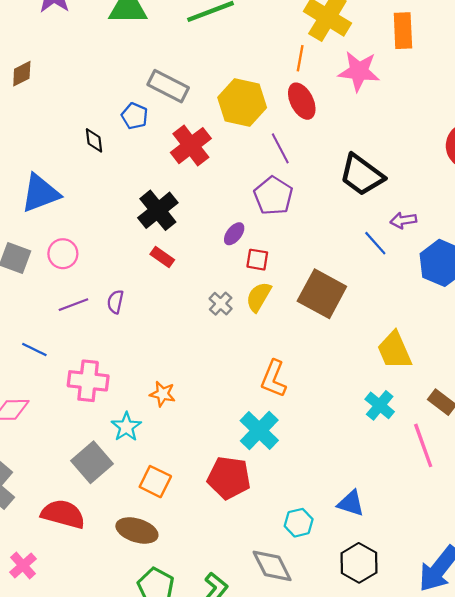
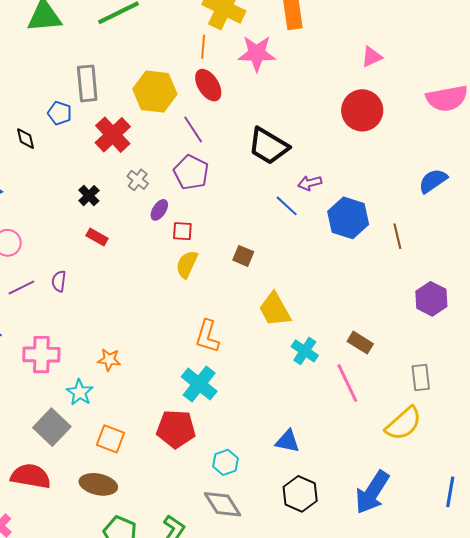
gray rectangle: (168, 86) -> (87, 83), turned 63
black cross: (158, 210) -> (89, 196), size x0.6
brown square: (322, 294) -> (243, 256), size x0.5
gray cross: (221, 304) -> (138, 180), moved
yellow trapezoid: (394, 350) -> (275, 309), moved
cyan hexagon: (299, 523) -> (225, 462), moved

